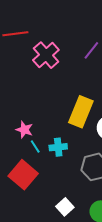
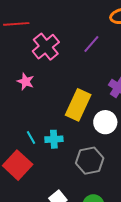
pink star: (24, 130) -> (26, 81), moved

